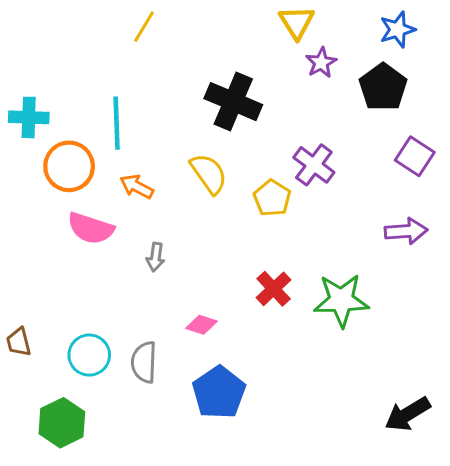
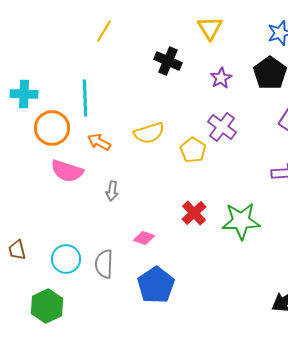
purple star: (321, 63) -> (221, 78), moved
black cross: (233, 102) -> (168, 61), moved, size x0.7
yellow semicircle: (209, 174) -> (149, 133), turned 108

